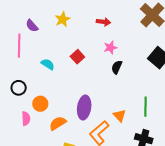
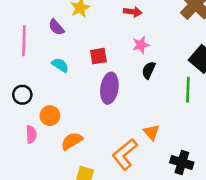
purple semicircle: (32, 26) -> (56, 27), moved
red square: (77, 57) -> (98, 56), turned 32
purple ellipse: (84, 107) -> (109, 88), moved
green line: (145, 107) -> (188, 90), moved

